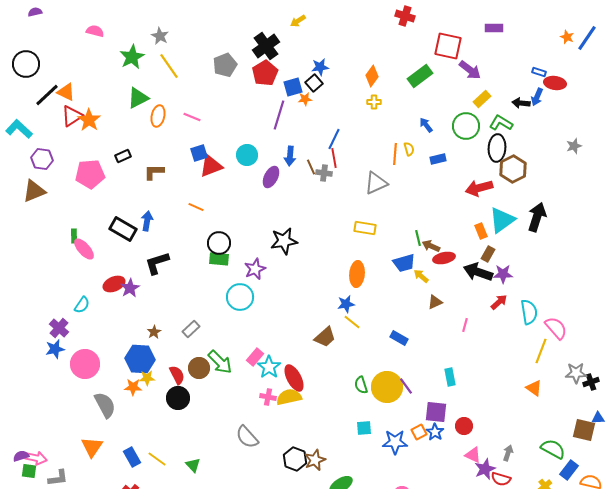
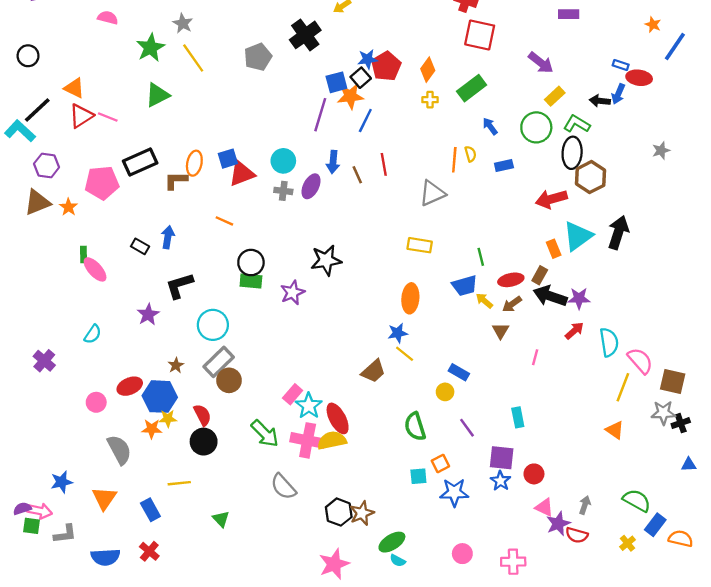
blue line: (587, 38) -> (675, 47), moved
red square: (448, 46) -> (480, 35), moved
black circle: (26, 64) -> (28, 56), size x0.7
red pentagon: (265, 73) -> (386, 66), moved
green rectangle: (420, 76) -> (472, 88), moved
black line: (47, 95) -> (37, 110), moved
orange star: (305, 99) -> (350, 96), size x1.6
orange ellipse: (158, 116) -> (194, 163), moved
pink line: (192, 117) -> (108, 117), moved
orange star: (89, 120) -> (68, 207), moved, size x0.7
blue line: (334, 139) -> (365, 120), moved
black rectangle: (123, 156) -> (140, 162), size x1.8
gray cross: (324, 173) -> (283, 191), moved
black rectangle: (123, 229) -> (140, 246), size x0.6
brown arrow: (431, 246) -> (512, 304), moved, turned -60
brown rectangle: (488, 254) -> (540, 275), moved
red ellipse: (114, 284) -> (130, 386), moved
cyan circle: (240, 297) -> (213, 325), moved
brown triangle: (435, 302) -> (500, 331), turned -35
purple cross: (59, 328) -> (44, 361), moved
gray rectangle: (191, 329) -> (219, 362), size x1.5
blue star: (55, 349) -> (62, 482), moved
green arrow: (220, 362) -> (265, 433), moved
pink circle: (85, 364) -> (96, 402), size x0.6
brown circle: (199, 368) -> (229, 380), moved
green semicircle: (361, 385) -> (415, 427), size x1.4
yellow circle: (387, 387) -> (445, 392), moved, size x0.5
pink cross: (268, 397) -> (308, 440), size x1.8
brown square: (584, 430) -> (673, 382), moved
orange square: (419, 432) -> (440, 464), moved
yellow line: (157, 459) -> (179, 483), moved, turned -42

